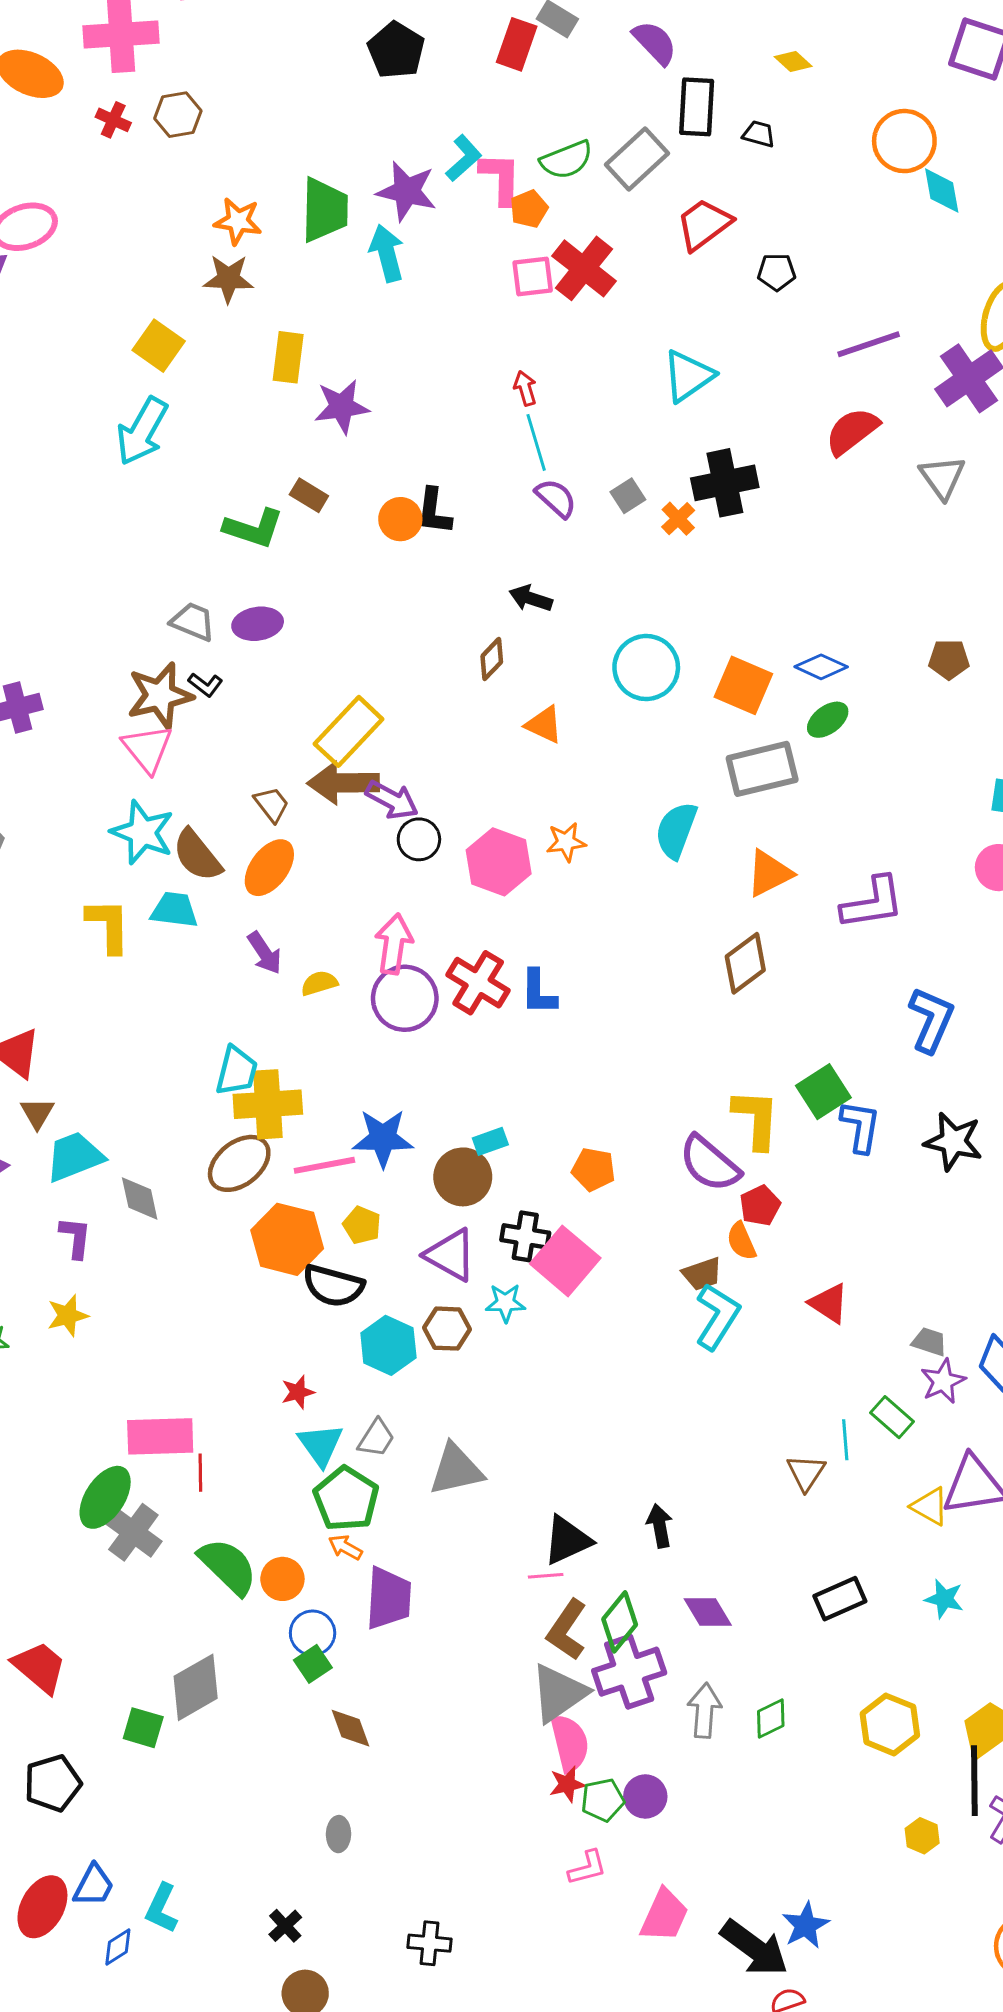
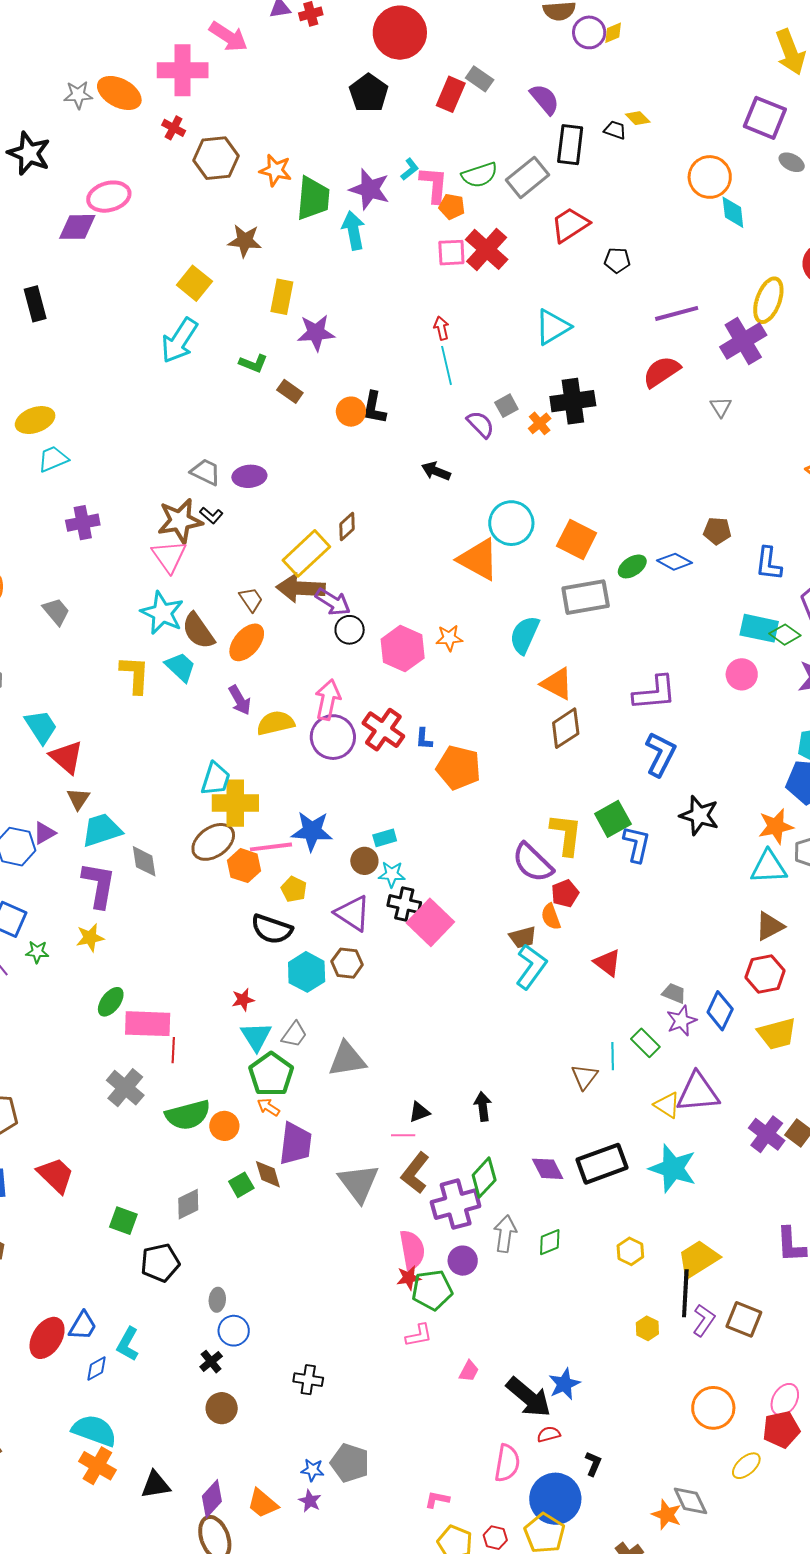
brown hexagon: (178, 115) -> (216, 158), moved, size x1.4
black trapezoid: (759, 134) -> (615, 130), moved
cyan L-shape: (464, 158) -> (410, 169), size x0.7
orange pentagon: (529, 209) -> (452, 207), turned 30
orange star: (238, 221) -> (275, 170), moved
gray triangle: (942, 477) -> (721, 407), size x0.7
purple semicircle: (556, 498) -> (480, 424), moved
green L-shape: (253, 528) -> (253, 363), moved, size x0.7
brown diamond: (492, 659) -> (347, 526), moved
blue diamond: (821, 667) -> (675, 562), moved
orange triangle: (544, 725) -> (478, 559), moved, size x1.6
orange triangle: (769, 873) -> (557, 684), moved, turned 51
cyan trapezoid: (174, 910) -> (180, 667), turned 32
yellow semicircle: (319, 983) -> (276, 723), size x1.5
blue L-shape: (538, 992) -> (424, 739), size x0.7
blue L-shape: (931, 1020) -> (660, 754), moved
black star: (953, 1142) -> (699, 815), moved
orange pentagon: (594, 1169) -> (458, 768), moved, size x1.5
brown circle: (463, 1177) -> (364, 861), size x0.7
purple L-shape: (75, 1237) -> (99, 885), size x1.6
orange hexagon: (287, 1239) -> (244, 866), moved, size x0.7
cyan star: (505, 1303) -> (392, 874), moved
green ellipse: (105, 1497) -> (111, 1002), moved, size x0.7
black triangle: (567, 1540) -> (419, 1112), size x0.6
green semicircle: (228, 1566) -> (188, 1115), turned 117
black rectangle: (840, 1599) -> (602, 1164), size x1.4
cyan star: (944, 1599) -> (673, 1168), size x1.8
purple diamond: (708, 1612) -> (548, 1169), moved
green diamond: (620, 1622) -> (484, 1178), moved
blue circle: (313, 1633) -> (234, 1331), moved
gray diamond: (196, 1687) -> (188, 1204), moved, size x0.7
gray triangle: (559, 1693) -> (359, 1183), moved, turned -36
yellow hexagon: (890, 1724) -> (630, 1251), size x0.7
brown diamond: (350, 1728) -> (268, 1174), moved
black pentagon: (53, 1783) -> (160, 1263), moved
purple circle: (645, 1796) -> (463, 1261), moved
green pentagon: (603, 1800) -> (432, 1290), size x1.4
gray ellipse: (339, 1834) -> (217, 1300), moved
pink trapezoid: (664, 1915) -> (469, 1371), size x0.6

